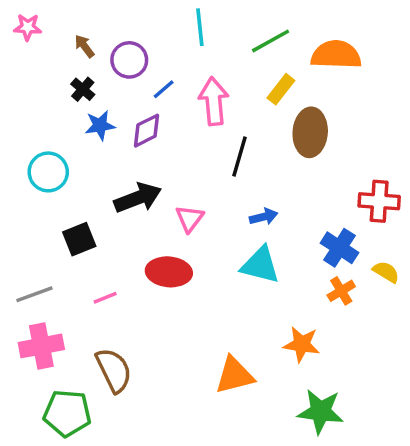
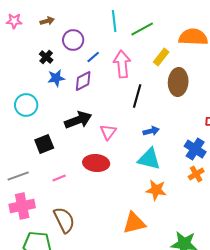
green line: (271, 41) -> (142, 29), moved
brown arrow: (84, 46) -> (47, 21), moved, turned 112
orange star: (302, 344) -> (156, 190), moved

